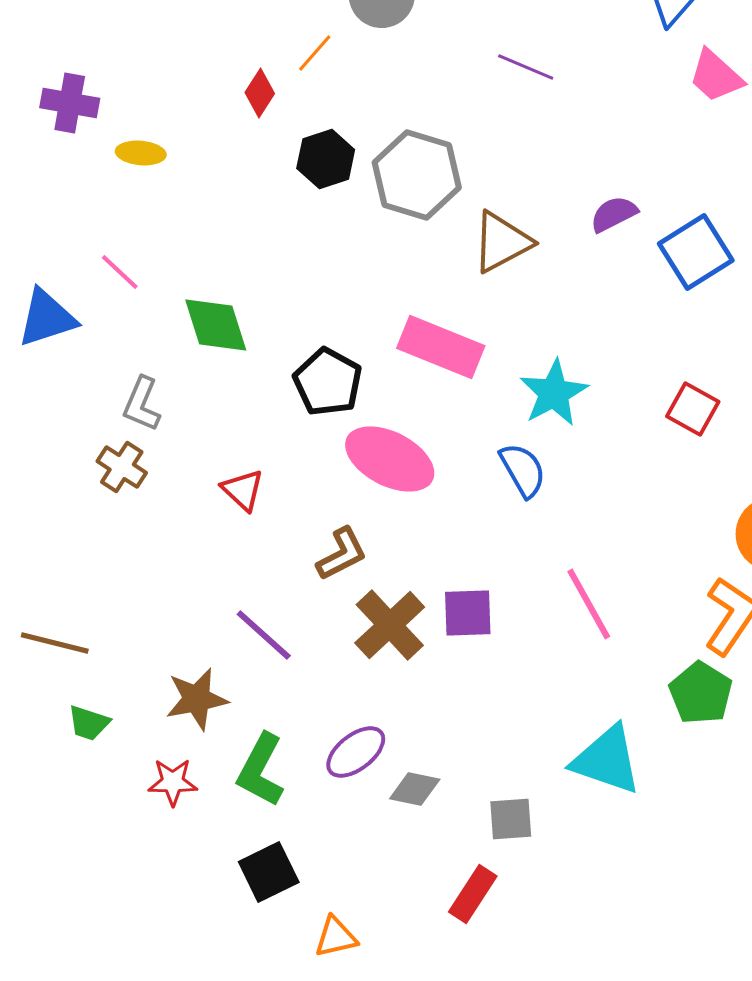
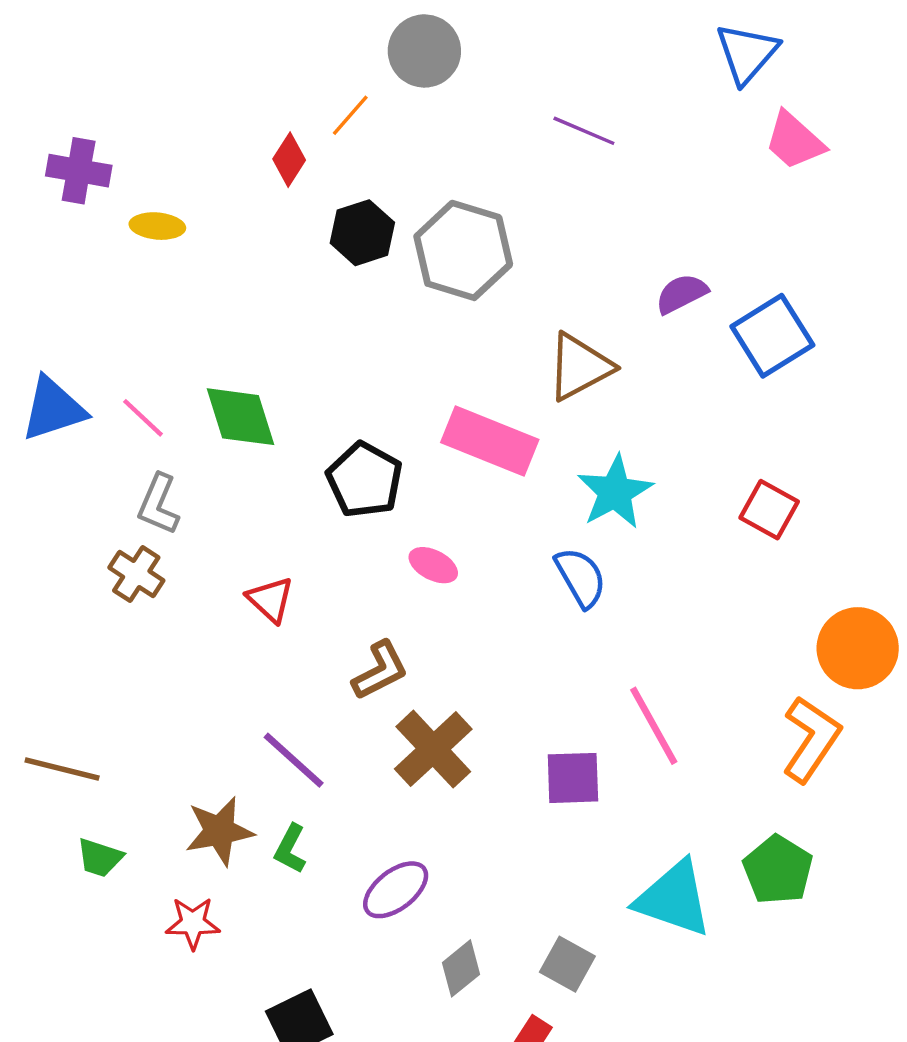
brown triangle: (502, 242) -> (580, 367), moved
pink line: (120, 272) -> (143, 418), moved
pink ellipse: (390, 459) -> (433, 565), size x0.5
purple square: (468, 613) -> (573, 778), moved
green pentagon: (701, 693) -> (778, 870), moved
green L-shape: (261, 770) -> (290, 849), moved, size x0.6
gray diamond: (415, 789) -> (461, 968), moved, turned -51
gray square: (511, 819) -> (567, 964), turned 33

